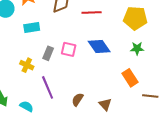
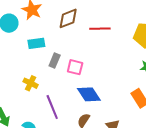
blue diamond: (99, 46) -> (89, 94), moved
gray rectangle: (48, 53) -> (55, 60), moved

